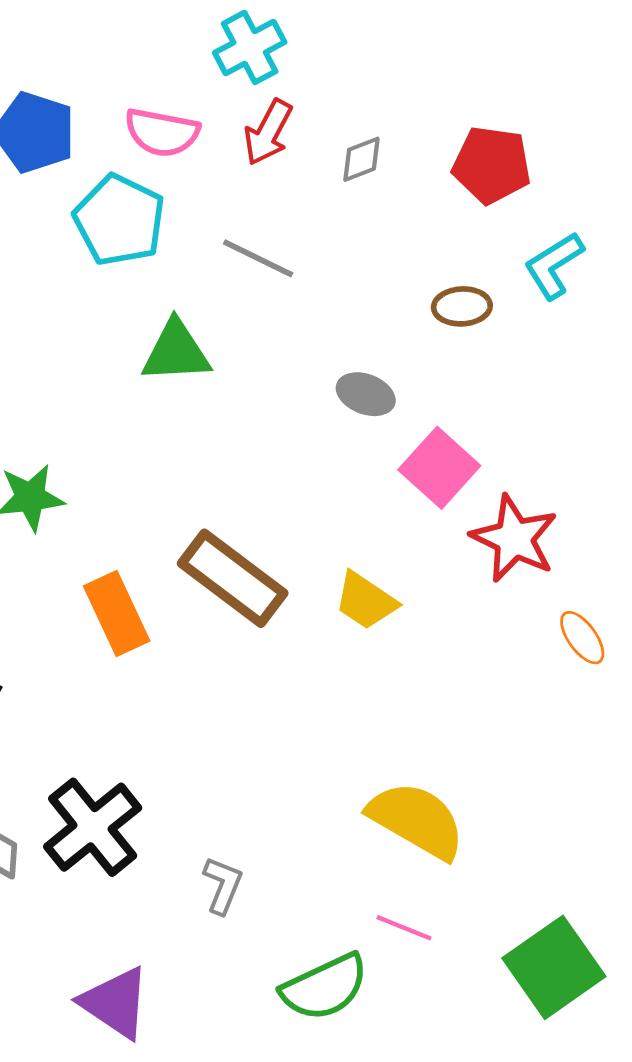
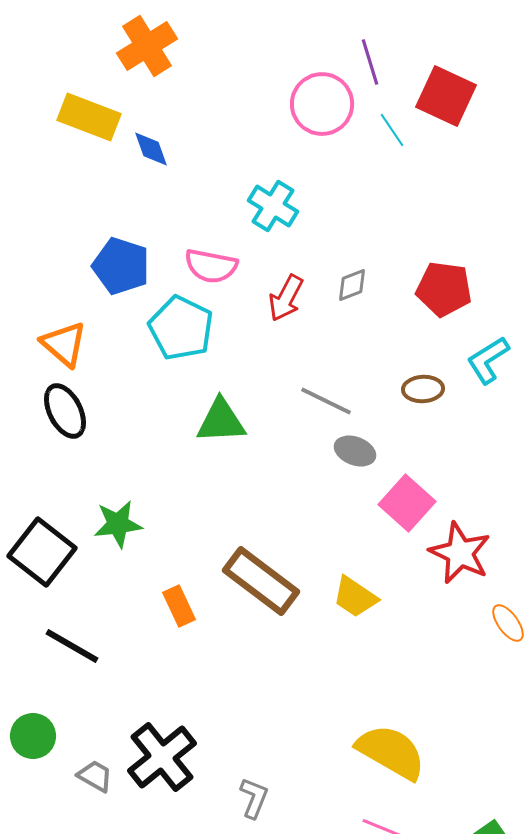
cyan cross: (250, 47) -> (273, 206), turned -30
red arrow: (268, 132) -> (286, 298), moved
gray line: (258, 258) -> (326, 401), moved
orange rectangle: (117, 614) -> (179, 606), size x0.7

